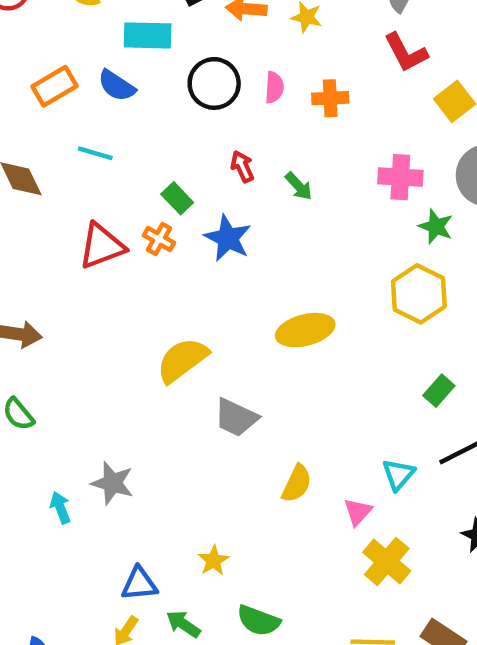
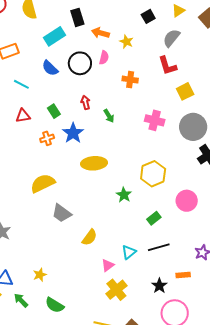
cyan rectangle: (148, 35) -> (54, 36), turned -45
blue semicircle: (117, 86) -> (50, 68), moved
pink semicircle: (274, 87) -> (104, 58), moved
green star: (436, 226) -> (124, 195), moved
orange cross: (159, 239) -> (47, 138), moved, turned 32
red triangle: (102, 246) -> (23, 116), moved, size x0.7
yellow ellipse: (305, 330) -> (94, 163), moved
yellow semicircle: (297, 484) -> (90, 237), moved

